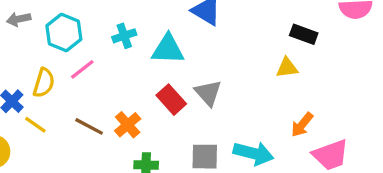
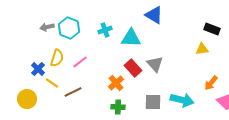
gray arrow: (19, 19) -> (47, 27), moved
pink line: (82, 69) -> (80, 62), moved
orange cross: (128, 125) -> (116, 83), moved
brown line: (89, 126) -> (73, 92), moved, turned -54

